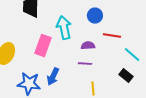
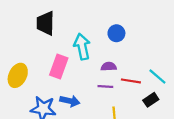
red line: (112, 36) -> (131, 81), moved
black rectangle: (126, 76) -> (151, 100), turned -72
blue arrow: (53, 77) -> (70, 101), turned -102

